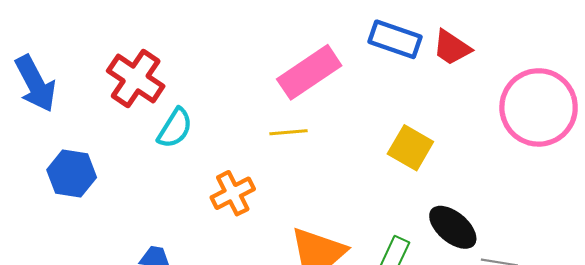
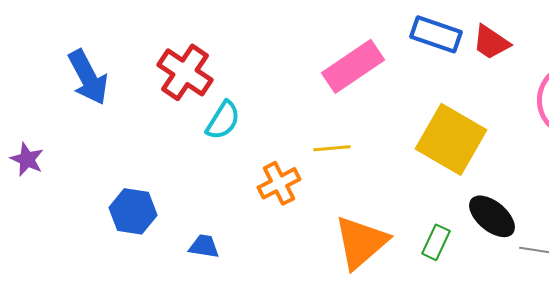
yellow line: (289, 132) -> (332, 148), moved
yellow square: (410, 148) -> (451, 139), size x1.6
blue hexagon: (72, 174) -> (133, 211), moved

